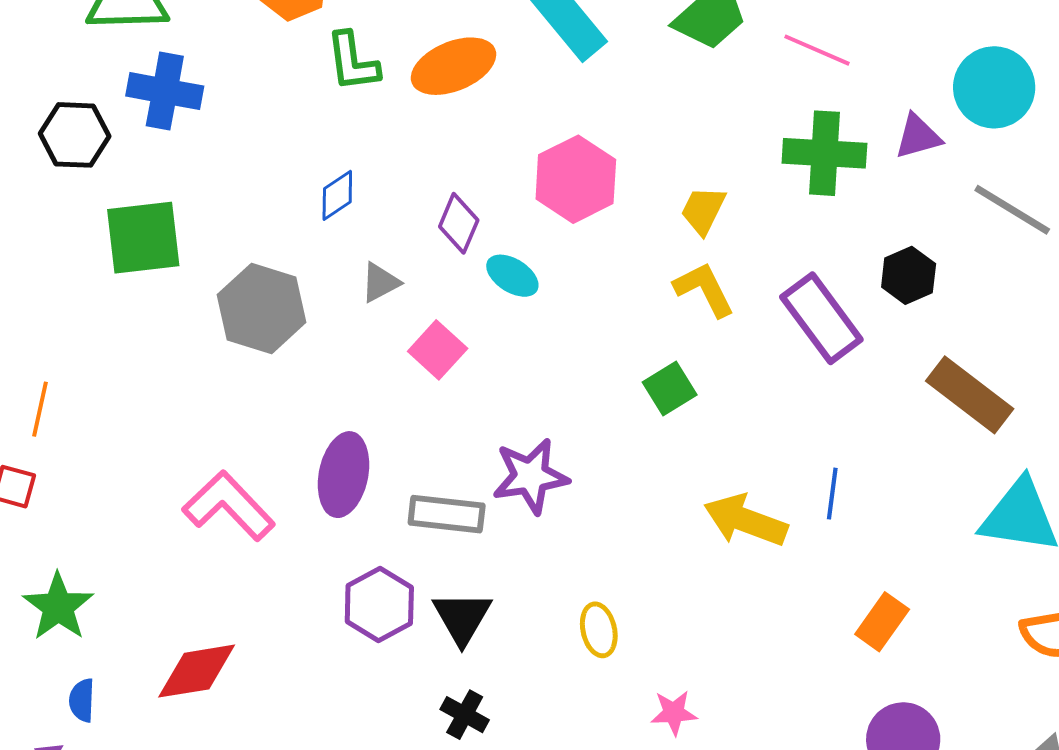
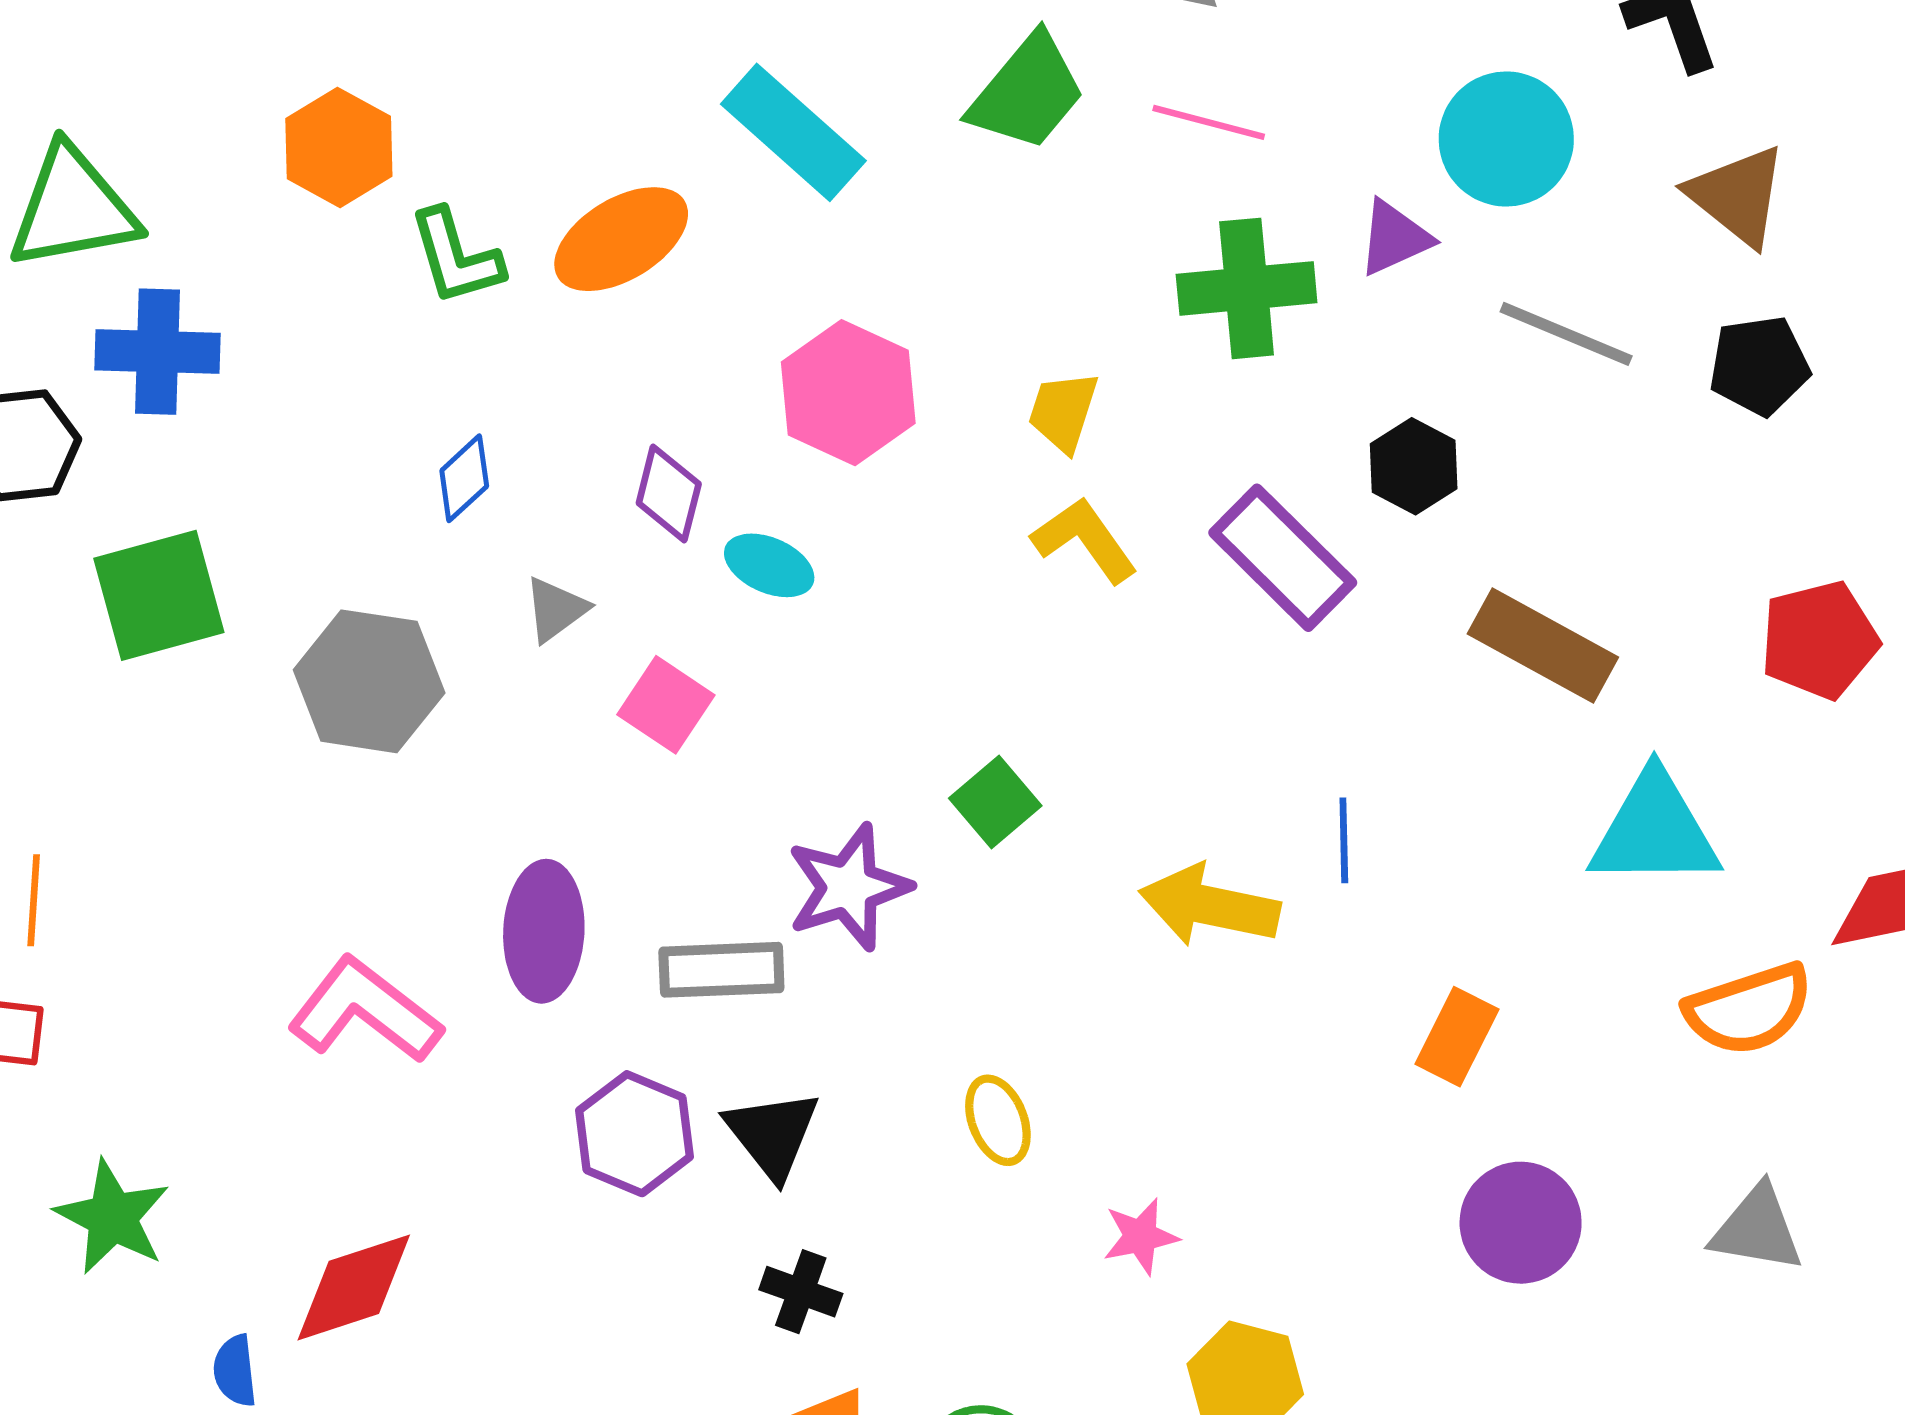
green square: (670, 389) -> (995, 802), moved
blue semicircle: (82, 700) -> (235, 1371), moved

